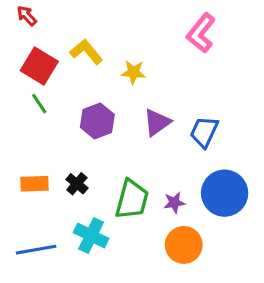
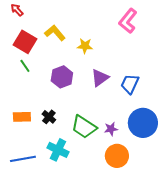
green trapezoid: (132, 199) -> (84, 127), turned 108

